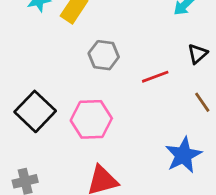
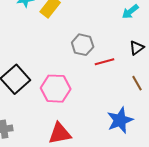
gray hexagon: (104, 55) -> (83, 45), moved

